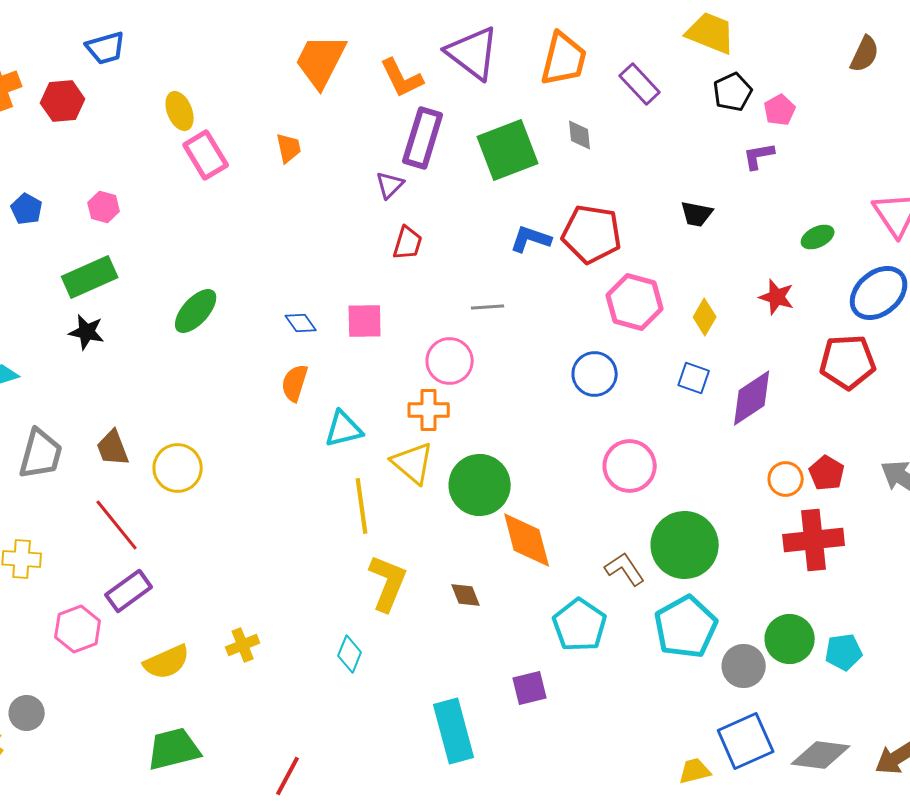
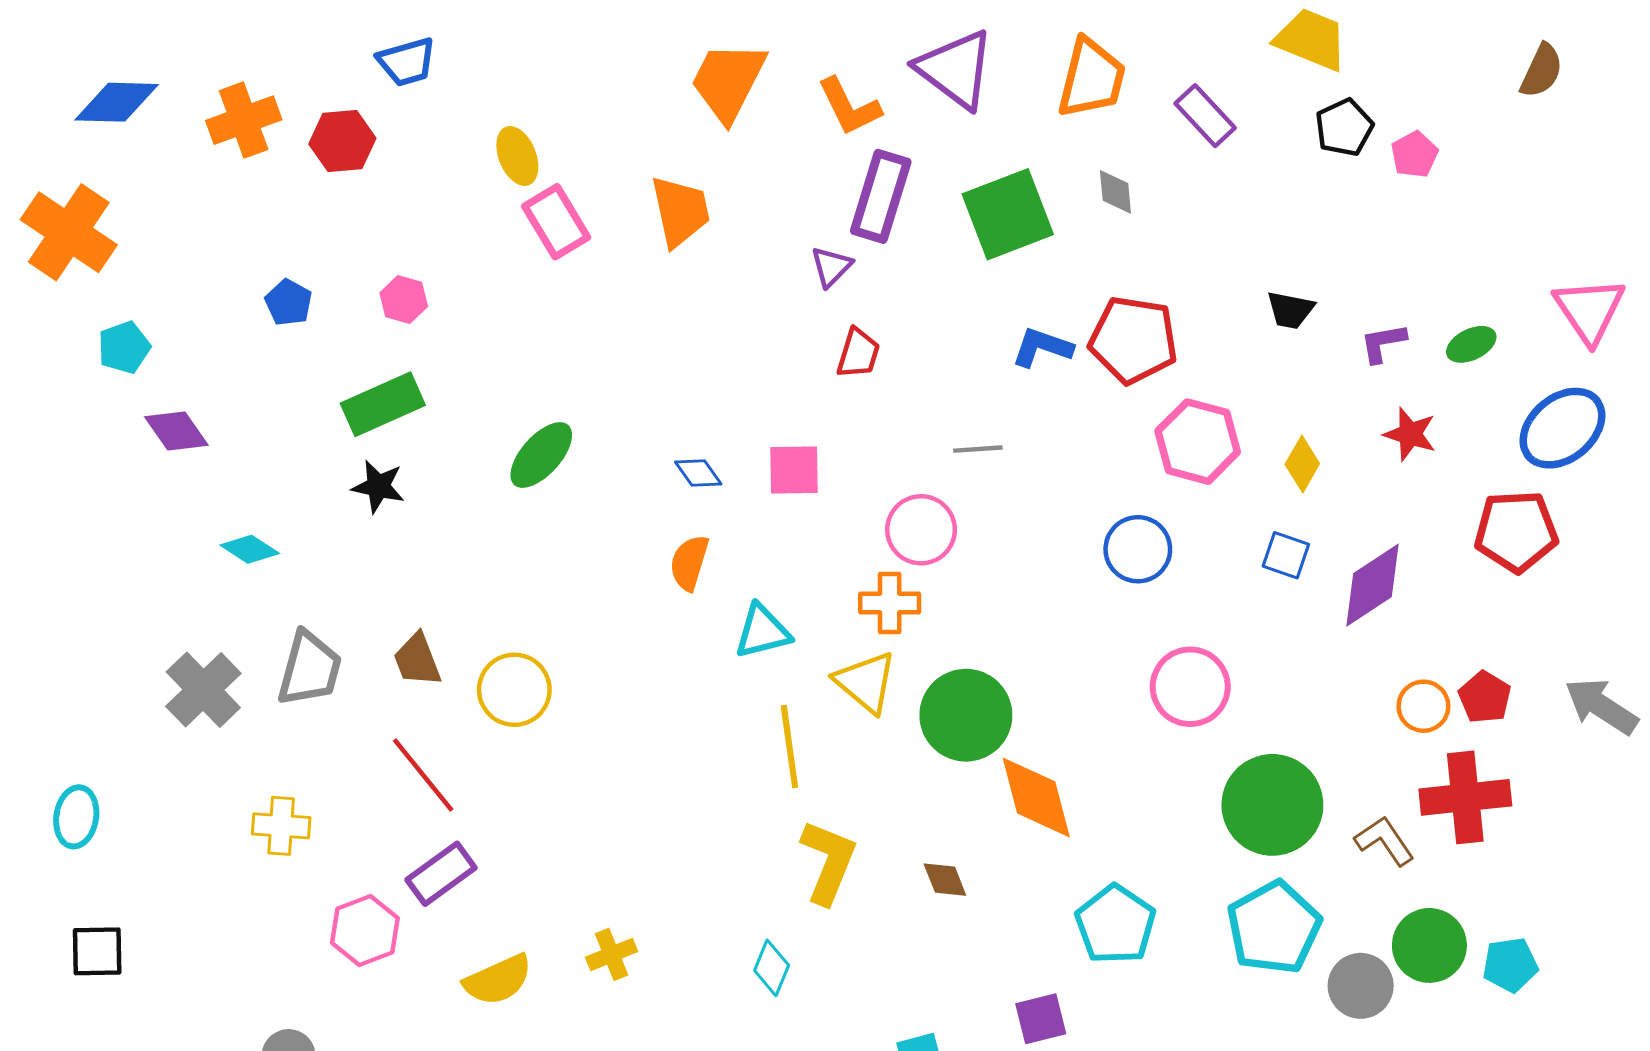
orange trapezoid: (289, 148) -> (680, 211), size x1.6
purple L-shape: (759, 156) -> (1383, 343), moved
brown L-shape: (625, 569) -> (1385, 841), moved

